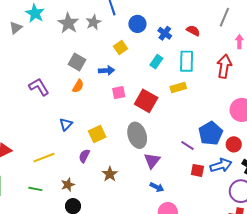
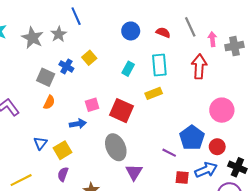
gray line: (224, 17) -> (190, 27), moved, turned -42
blue circle: (137, 24) -> (131, 31), moved
blue cross: (165, 33) -> (66, 66), moved
blue arrow: (106, 70) -> (78, 124), moved
yellow square: (97, 134) -> (63, 150), moved

